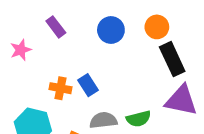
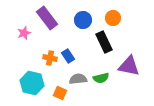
purple rectangle: (56, 27) -> (47, 18), size x1.6
black rectangle: (172, 59) -> (104, 42), moved

